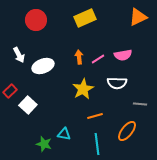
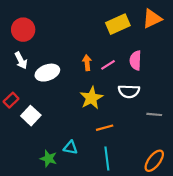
yellow rectangle: (85, 18) -> (118, 24), moved
red circle: (36, 20) -> (23, 30), moved
pink semicircle: (123, 55) -> (136, 60), turned 102
orange ellipse: (127, 131) -> (154, 161), moved

